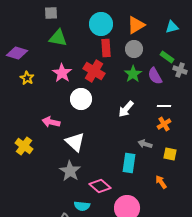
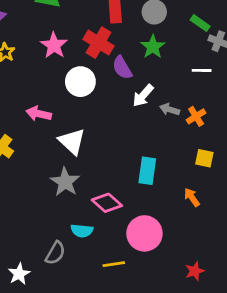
purple semicircle: (155, 76) -> (122, 68), moved
white line: (164, 106) -> (202, 70), moved
gray arrow: (145, 144) -> (170, 109), moved

